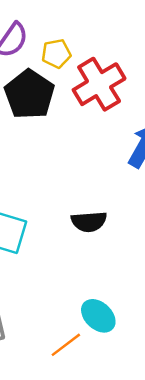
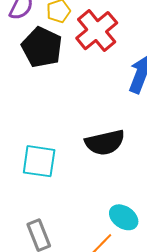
black semicircle: (89, 222) -> (105, 143), size x1.4

